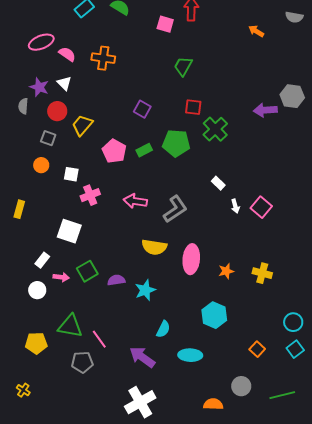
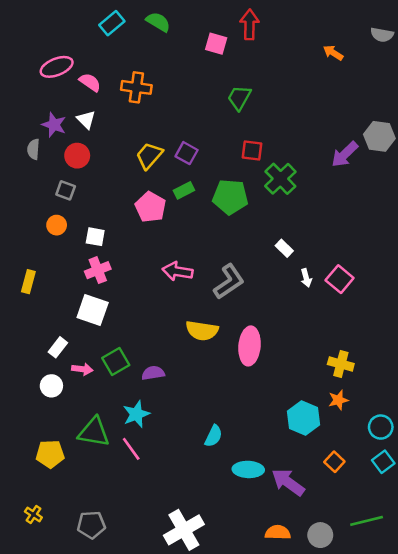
purple arrow: (265, 110) -> (345, 154), turned -40
yellow trapezoid: (82, 125) -> (149, 156), moved
green rectangle: (144, 150) -> (184, 190), moved
pink cross: (90, 195) -> (98, 270), moved
orange star: (226, 271) -> (338, 400), moved
cyan star: (145, 290) -> (136, 414), moved
cyan hexagon: (214, 315) -> (304, 418), moved
purple arrow: (142, 357) -> (288, 482), moved
gray pentagon: (82, 362) -> (91, 525), moved
gray circle: (241, 386) -> (320, 535), moved

